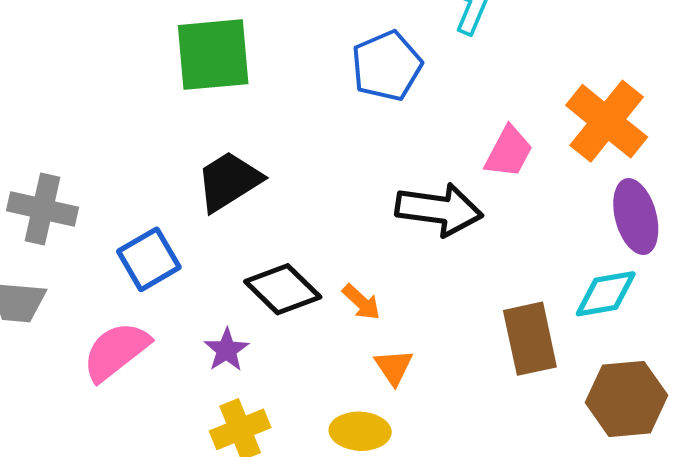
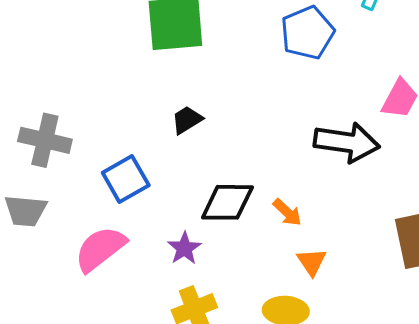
black trapezoid: (229, 181) -> (187, 120), size x0.6
black diamond: (283, 289) -> (227, 202), turned -44

